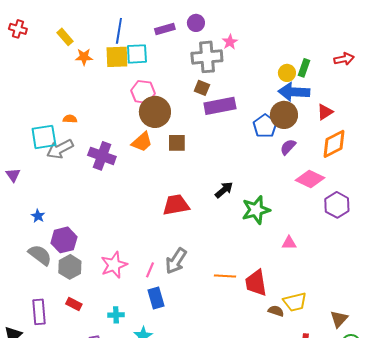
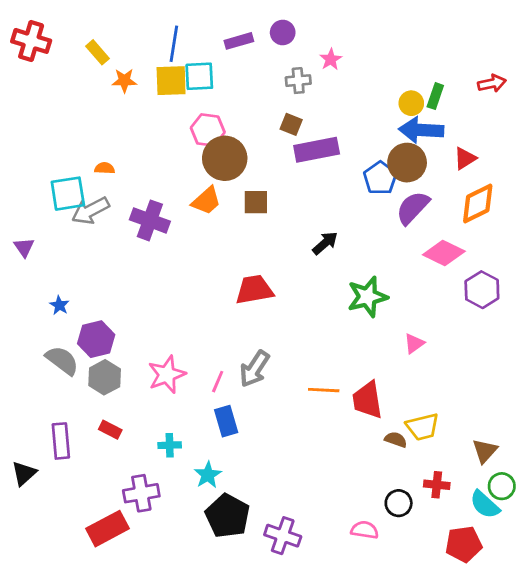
red cross: (18, 29) -> (31, 41), size x1.5
gray cross: (207, 57) -> (298, 81), size x0.6
purple semicircle: (288, 147) -> (413, 208), size x1.5
black arrow: (224, 190) -> (325, 243), moved
pink triangle: (289, 243) -> (414, 343), turned -35

